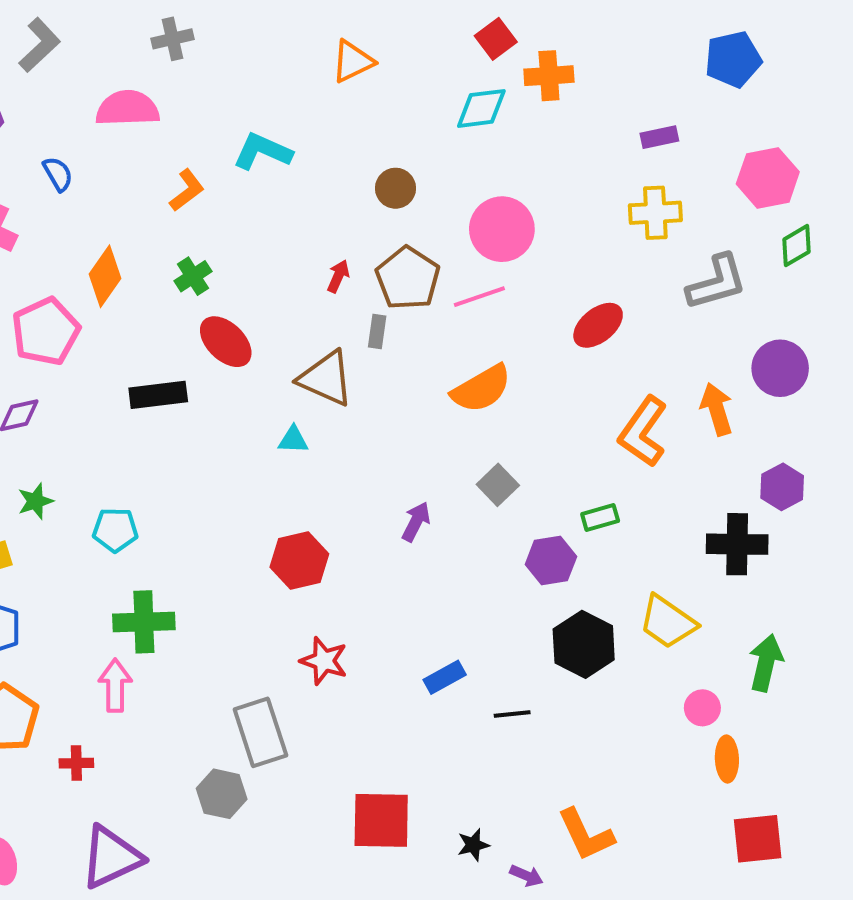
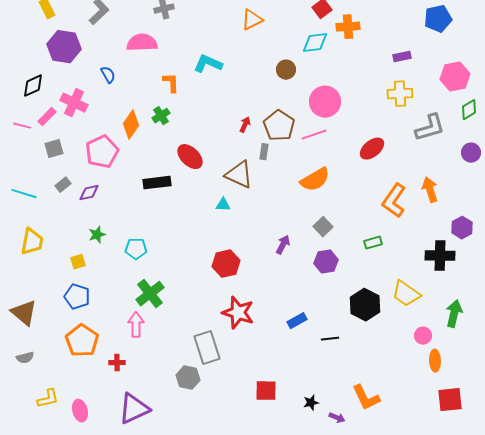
brown circle: (396, 188) -> (286, 70), moved
orange L-shape: (187, 190) -> (171, 83), turned -55
green cross: (193, 276) -> (161, 116), moved
purple circle: (780, 368) -> (471, 153), moved, size x0.7
purple hexagon: (551, 561) -> (326, 262), moved
green cross: (144, 622) -> (150, 294), turned -36
red star: (324, 661) -> (238, 313), size x1.4
red square: (381, 820) -> (266, 391), size x0.7

